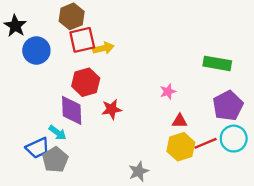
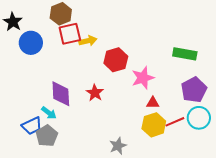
red hexagon: (86, 82) -> (116, 60), moved
pink star: (168, 92) -> (143, 78), size x1.6
red star: (112, 109) -> (95, 93), turned -30

